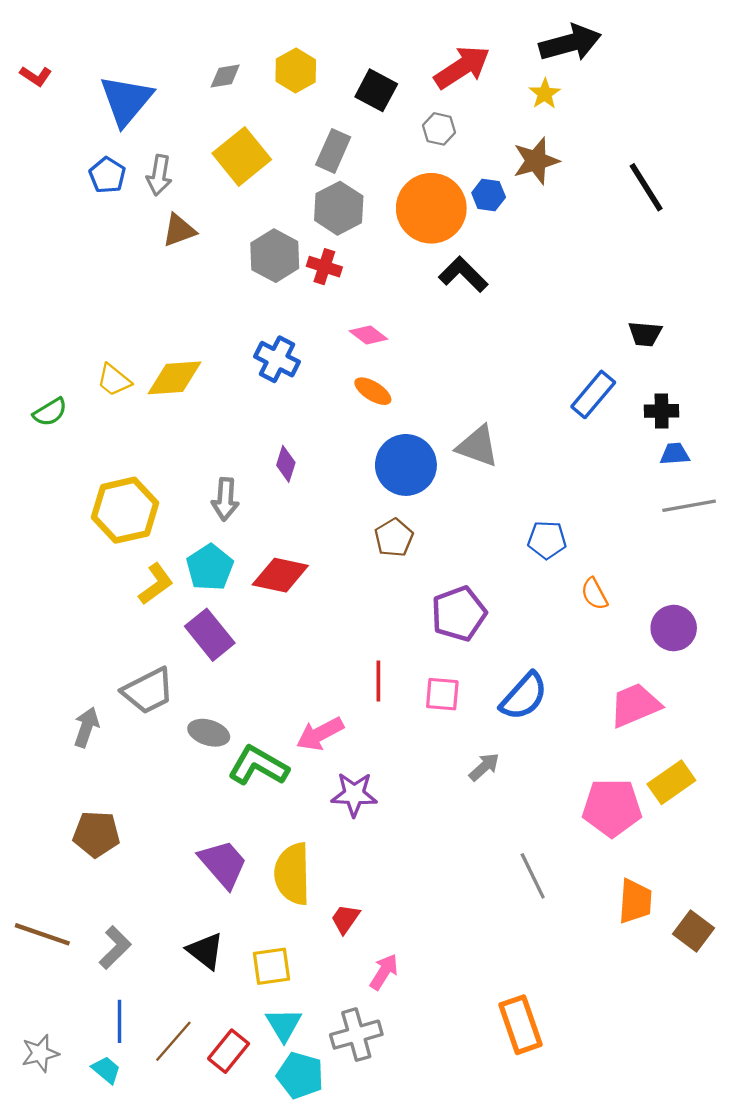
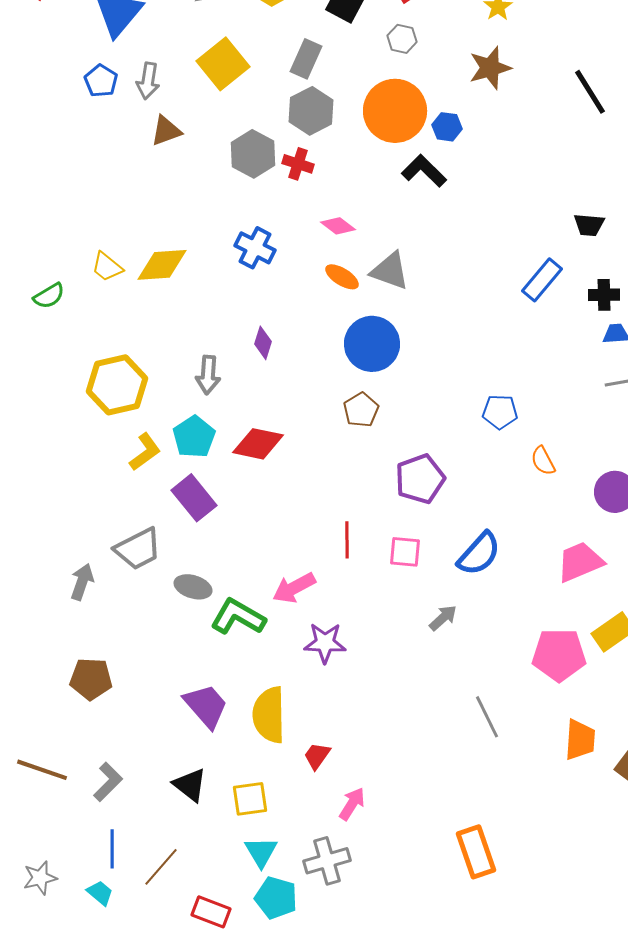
blue hexagon: (489, 195) -> (447, 127), moved
gray triangle: (478, 446) -> (390, 271), moved
red rectangle: (229, 1051) -> (211, 912), moved, turned 72

